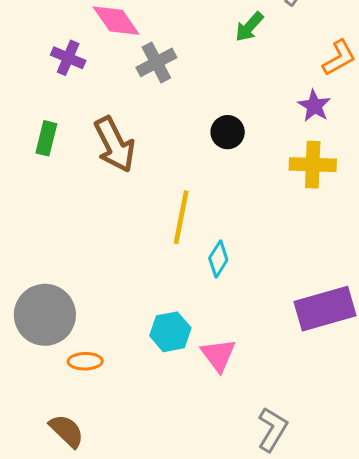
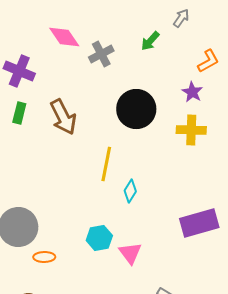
purple cross: (68, 58) -> (19, 71), moved, size x1.4
gray cross: (156, 62) -> (101, 54), moved
black circle: (228, 132) -> (136, 109), size x1.8

